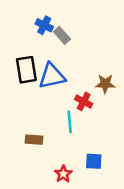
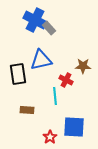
blue cross: (44, 25) -> (35, 20), size x1.6
black rectangle: (26, 70) -> (18, 74), moved
blue square: (94, 161) -> (74, 127), size x1.6

